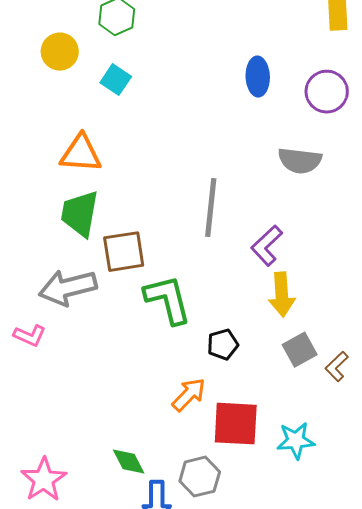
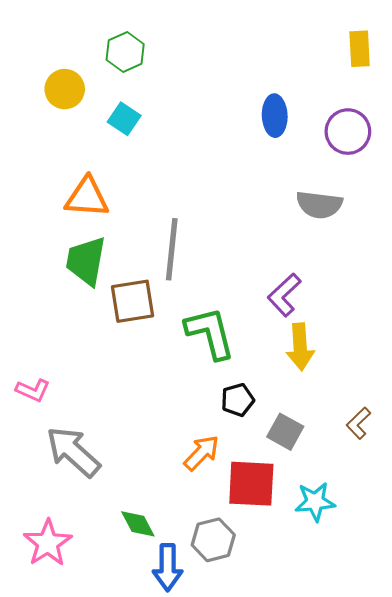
gray line: (211, 208) -> (172, 249), moved
gray arrow: (68, 288) -> (73, 452), moved, turned 56
green L-shape: (168, 300) -> (210, 333), moved
gray square: (300, 350) -> (285, 432), moved, turned -32

